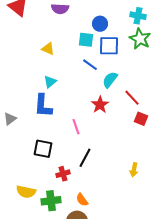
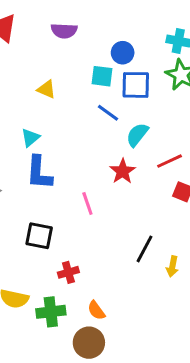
cyan triangle: (50, 82) -> (30, 138), moved
red line: (132, 98) -> (169, 161), turned -72
black line: (85, 158) -> (145, 249), moved

